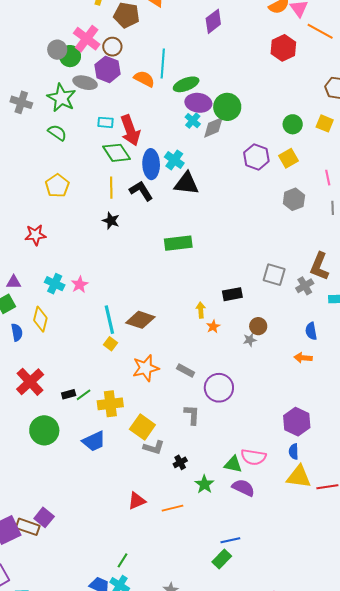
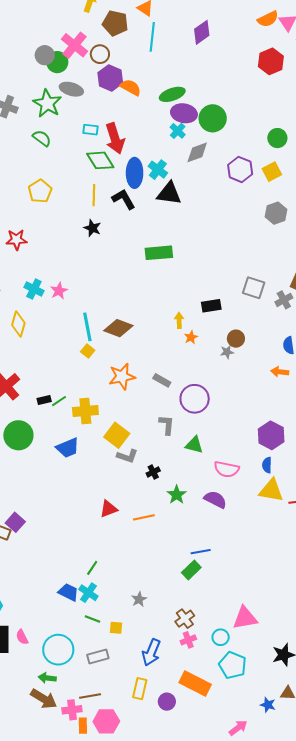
cyan line: (163, 63) -> (152, 37), moved
purple hexagon: (108, 69) -> (110, 78), moved
gray diamond: (213, 127) -> (197, 152), moved
green triangle: (233, 464) -> (194, 445), moved

